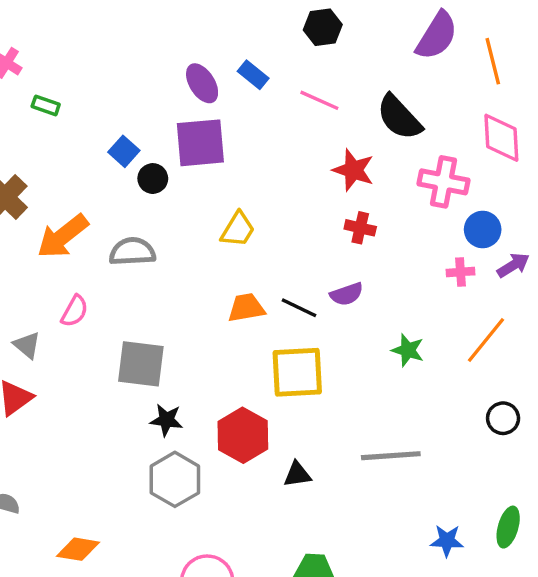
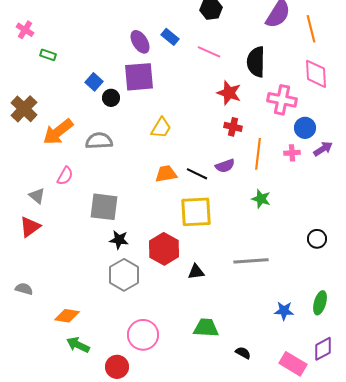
black semicircle: (399, 117) -> (256, 62), turned 44
orange line: (486, 340) -> (258, 154), moved, turned -32

